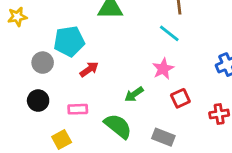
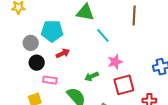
cyan line: (169, 33) -> (103, 35), moved
red square: (180, 98) -> (124, 85), size x1.5
black circle: (38, 101) -> (37, 63), moved

